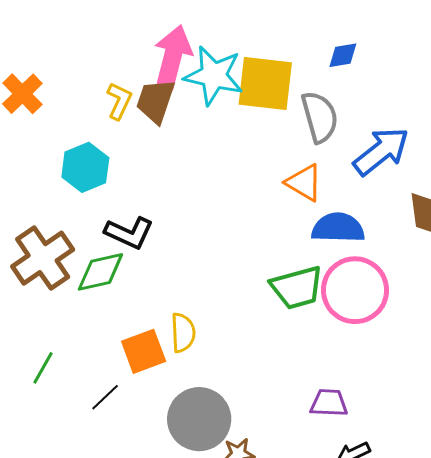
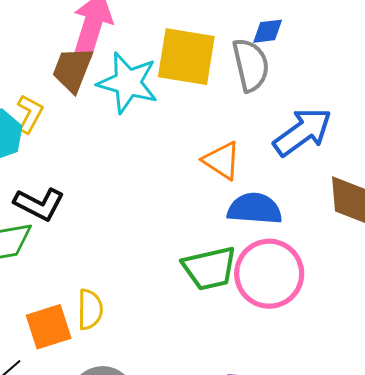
cyan star: (214, 76) -> (128, 83), moved
yellow L-shape: (119, 101) -> (30, 114), moved
gray semicircle: (320, 117) -> (251, 65), moved

